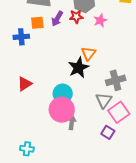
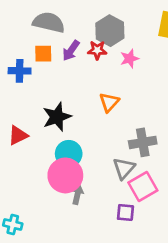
black star: (78, 68) -> (57, 117), moved
purple square: (108, 132) -> (125, 213), turned -32

